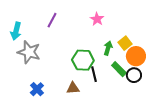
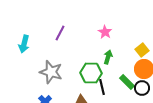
yellow square: (125, 43) -> (142, 50), moved
green arrow: (108, 48) -> (108, 57), moved
gray star: (29, 52) -> (51, 72), moved

